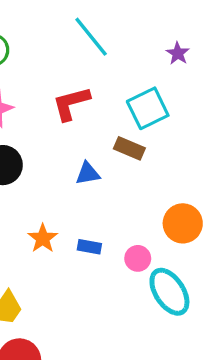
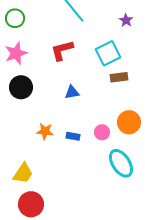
brown rectangle: (129, 148) -> (119, 77), moved, turned -30
orange star: (43, 238) -> (45, 131), turned -30
pink circle: (138, 258) -> (102, 132), moved

